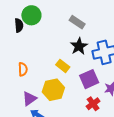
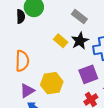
yellow rectangle: (63, 66) -> (61, 41), moved
orange semicircle: (23, 69) -> (22, 61), size x1.5

